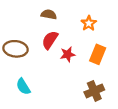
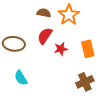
orange star: (89, 23) -> (69, 15), moved, size x1.5
orange rectangle: (98, 54) -> (88, 49), turned -36

